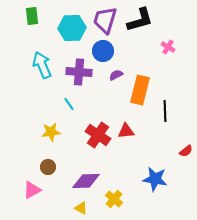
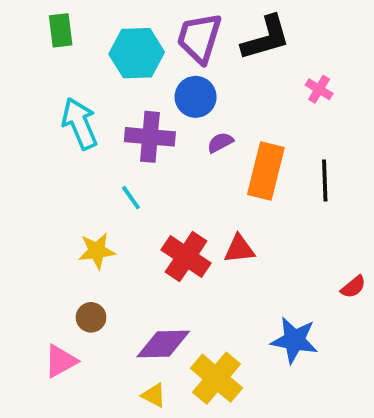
black line: (165, 111) -> (325, 180), moved
yellow cross: (114, 199) -> (216, 378), size x1.5

